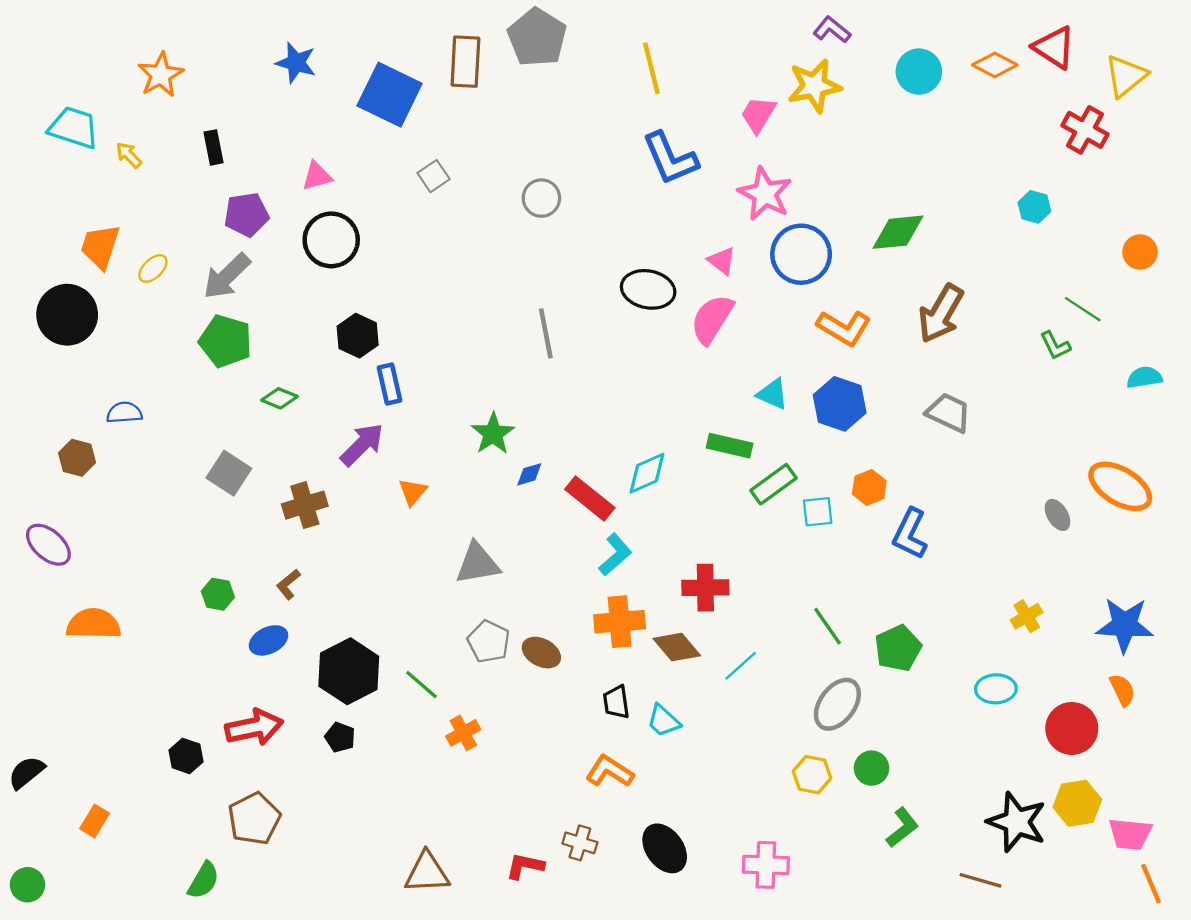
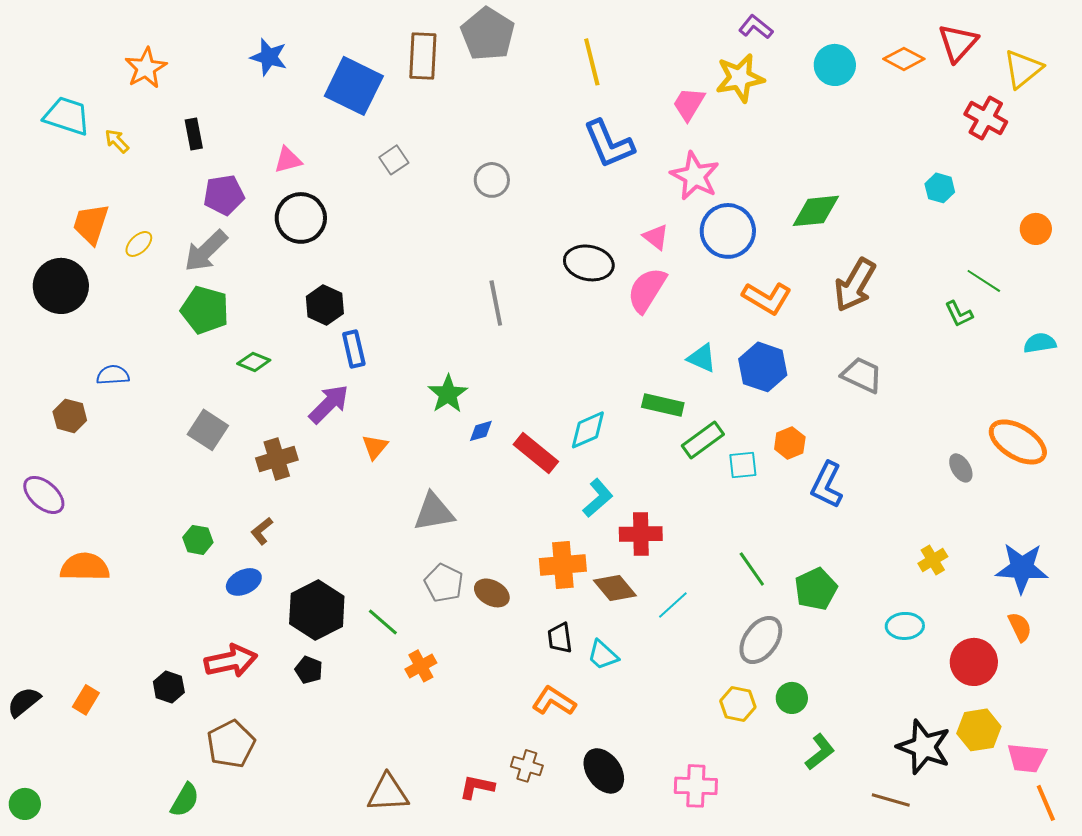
red triangle: (1054, 47) -> (958, 43), turned 39
cyan L-shape: (615, 555) -> (598, 498), moved
orange rectangle: (95, 821) -> (86, 700), moved

